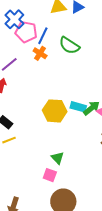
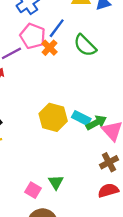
pink pentagon: (26, 32) -> (33, 36), moved
green triangle: (58, 158) -> (56, 182), moved

